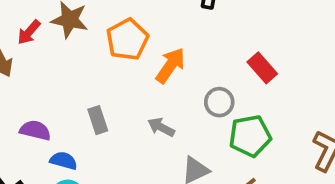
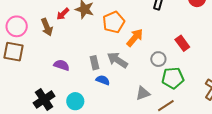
gray arrow: (161, 127) -> (117, 60), moved, size x1.5
blue semicircle: (64, 161) -> (103, 80), moved

